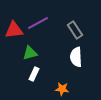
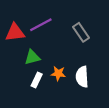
white semicircle: (76, 57) -> (82, 77), moved
orange star: (62, 89) -> (58, 73), moved

